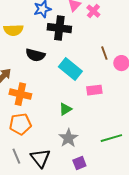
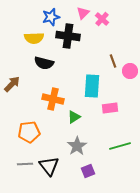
yellow semicircle: (13, 30) -> (34, 38), moved
cyan rectangle: (70, 69) -> (92, 86), moved, turned 55
pink rectangle: (94, 90) -> (110, 108), moved
orange cross: (20, 94) -> (53, 99), moved
gray line: (16, 156) -> (25, 164), turned -70

